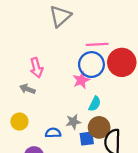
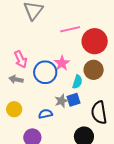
blue circle: (91, 65) -> (45, 72), moved
brown circle: (99, 127) -> (94, 70), moved
blue square: (87, 139) -> (73, 100), moved

